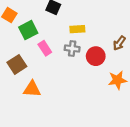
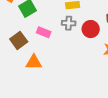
pink rectangle: (45, 48) -> (44, 32), moved, turned -32

